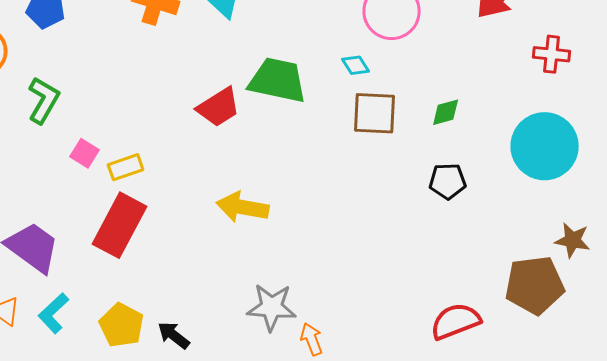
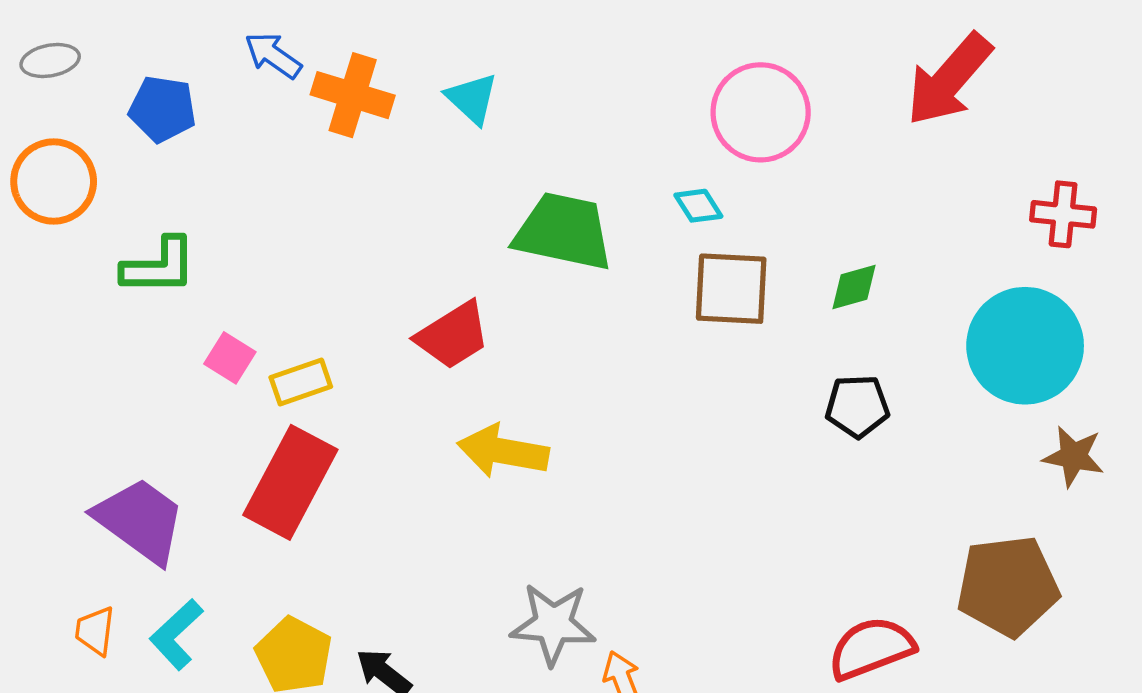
red cross: (552, 54) -> (1063, 214), moved
green L-shape: (44, 100) -> (159, 266), turned 60
red trapezoid: (219, 107) -> (453, 335), moved
brown star: (573, 240) -> (1073, 456), moved

